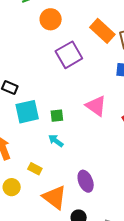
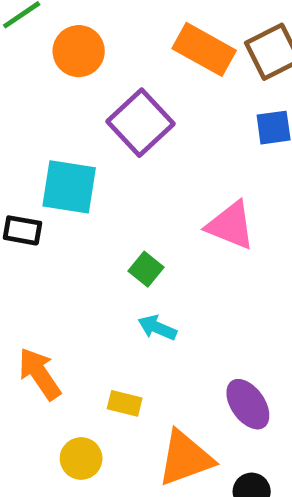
cyan square: (27, 112) -> (69, 187), moved, turned 35
green square: (57, 116) -> (146, 269), turned -32
orange triangle: (55, 197) -> (185, 458), turned -44

